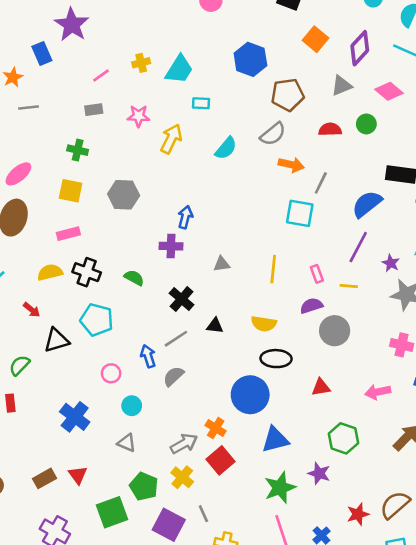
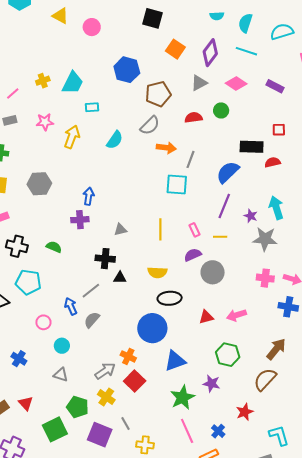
black cross: (182, 299) -> (105, 259), moved, turned -30
pink arrow: (378, 392) -> (237, 315), moved
blue cross: (75, 417) -> (19, 359), size x0.7
brown semicircle: (395, 505) -> (265, 379), moved

